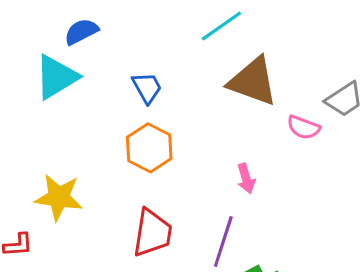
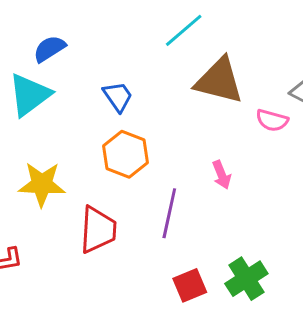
yellow star: (59, 197) -> (42, 184), moved
red trapezoid: (152, 233) -> (98, 230), moved
purple line: (223, 242) -> (169, 213), moved

